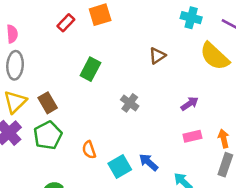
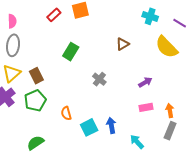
blue arrow: (149, 162) -> (111, 125), turned 35

